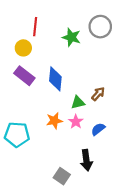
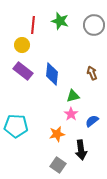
green star: (71, 37) -> (60, 21), moved
brown arrow: (98, 94) -> (92, 73), moved, turned -64
orange star: (54, 121) -> (57, 134), moved

